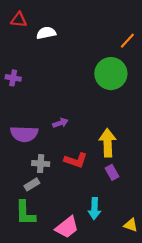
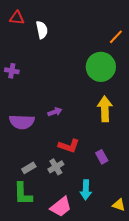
white semicircle: (46, 33) -> (42, 30), turned 90
yellow arrow: (108, 143) -> (105, 109), moved
gray cross: (41, 164) -> (56, 167), moved, turned -35

